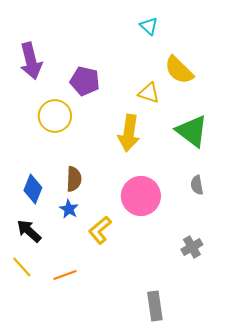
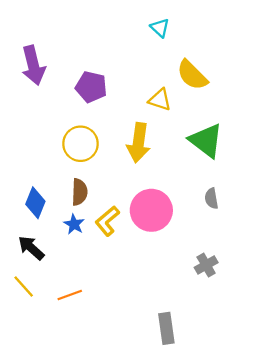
yellow circle: (55, 116) -> (80, 144), moved
yellow L-shape: (100, 230) -> (107, 221), moved

